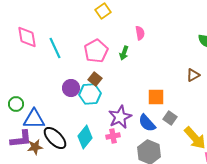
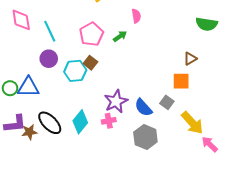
green arrow: (124, 53) -> (120, 36), turned -144
purple circle: (71, 88) -> (49, 59), moved
cyan hexagon: (90, 94) -> (75, 71), moved
orange square: (156, 97) -> (181, 81), moved
blue triangle: (34, 119) -> (28, 87), moved

